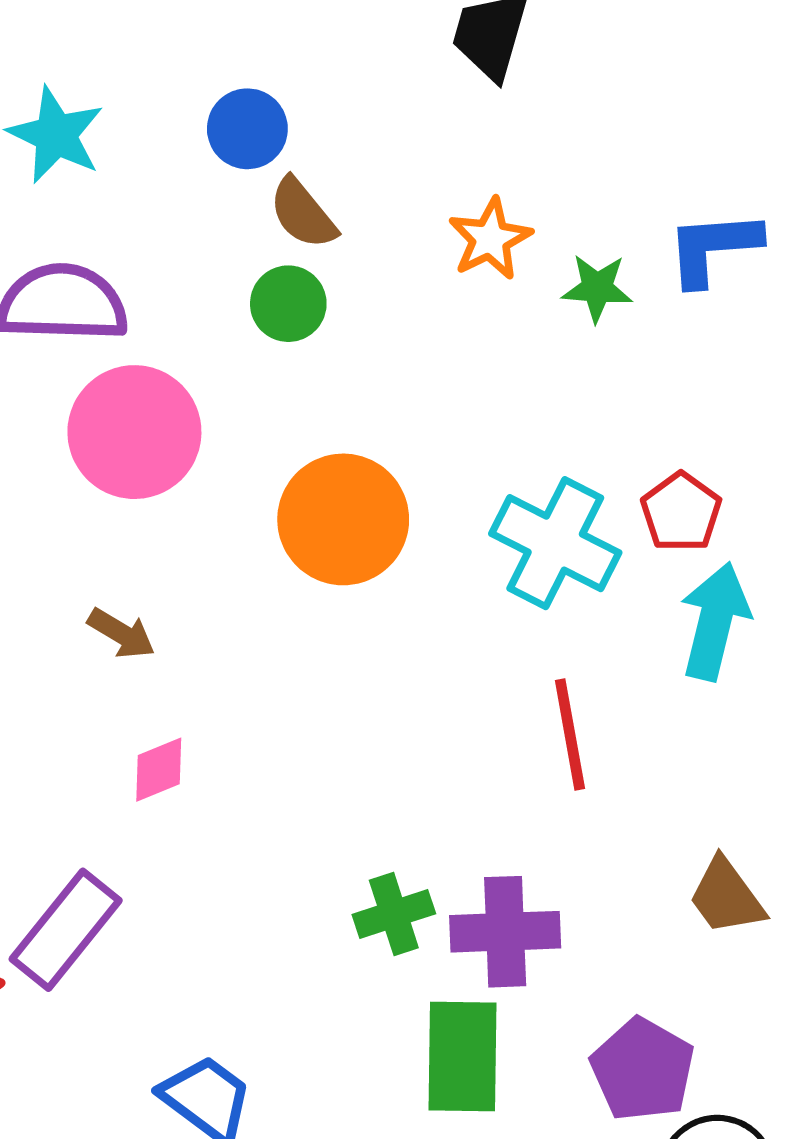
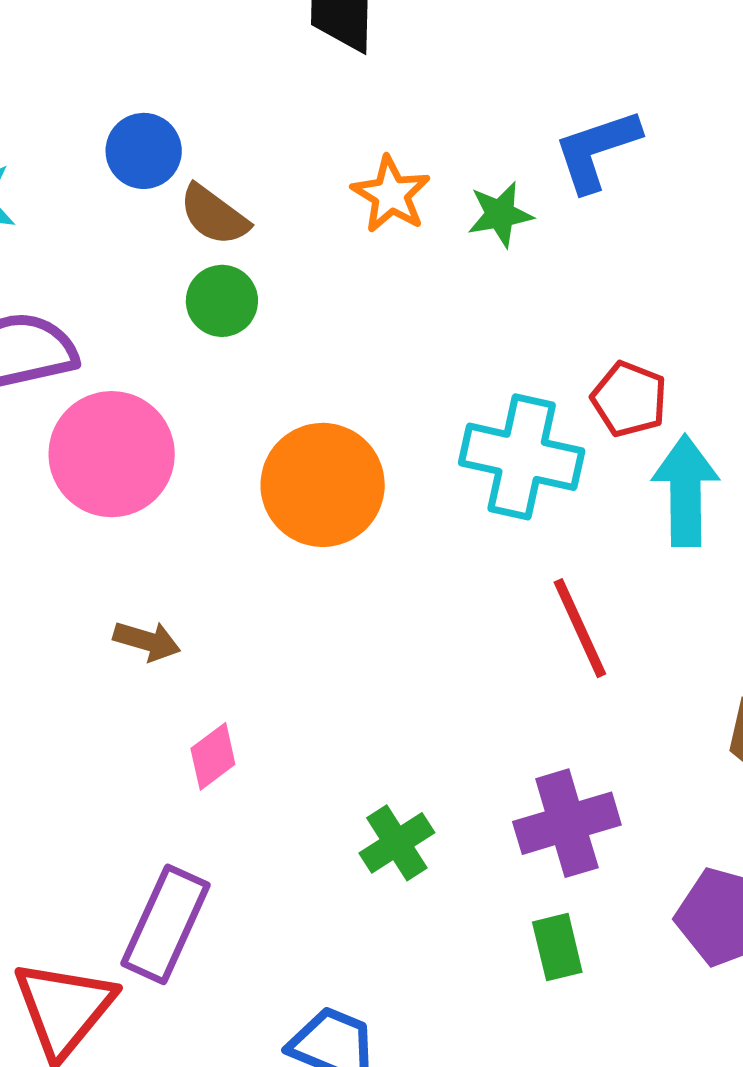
green cross: (394, 914) -> (397, 843), moved
green rectangle: (463, 1057) -> (557, 947), size x0.6

